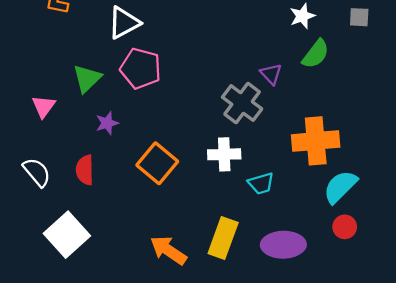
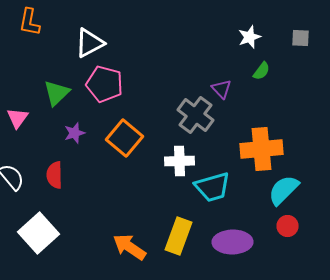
green semicircle: (316, 54) -> (262, 71), size x0.7
orange square: (157, 163) -> (124, 138), moved
cyan trapezoid: (261, 183) -> (212, 187), size x1.5

